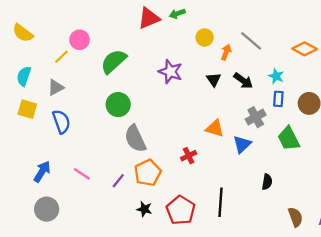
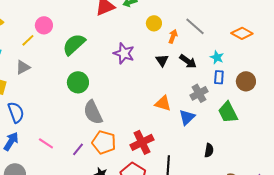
blue semicircle: (61, 122) -> (16, 112), moved
red cross: (189, 156) -> (142, 142), moved, size x1.6
orange pentagon: (148, 173) -> (104, 142), turned -30

